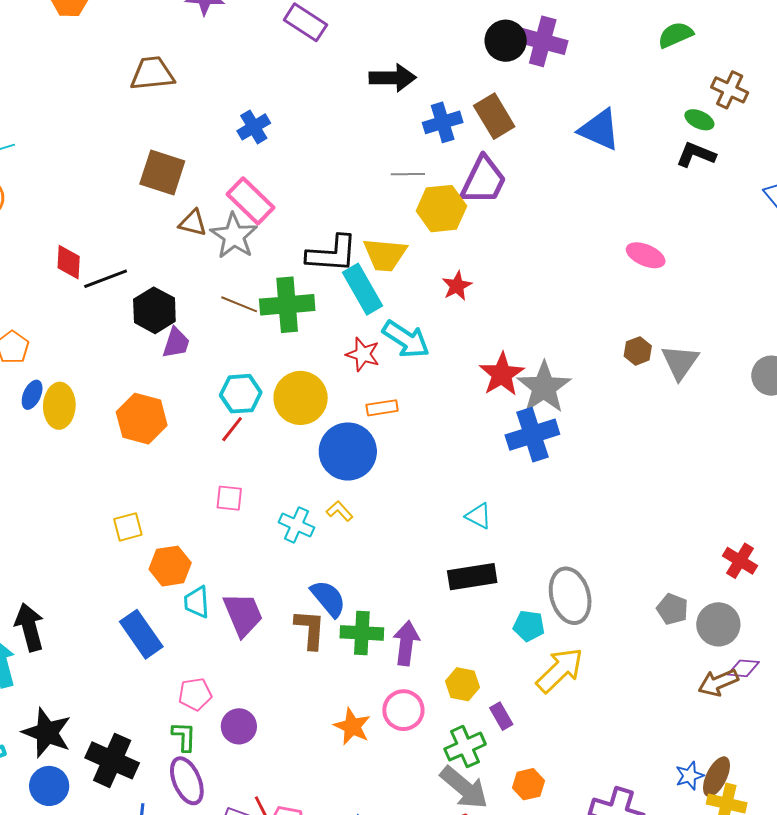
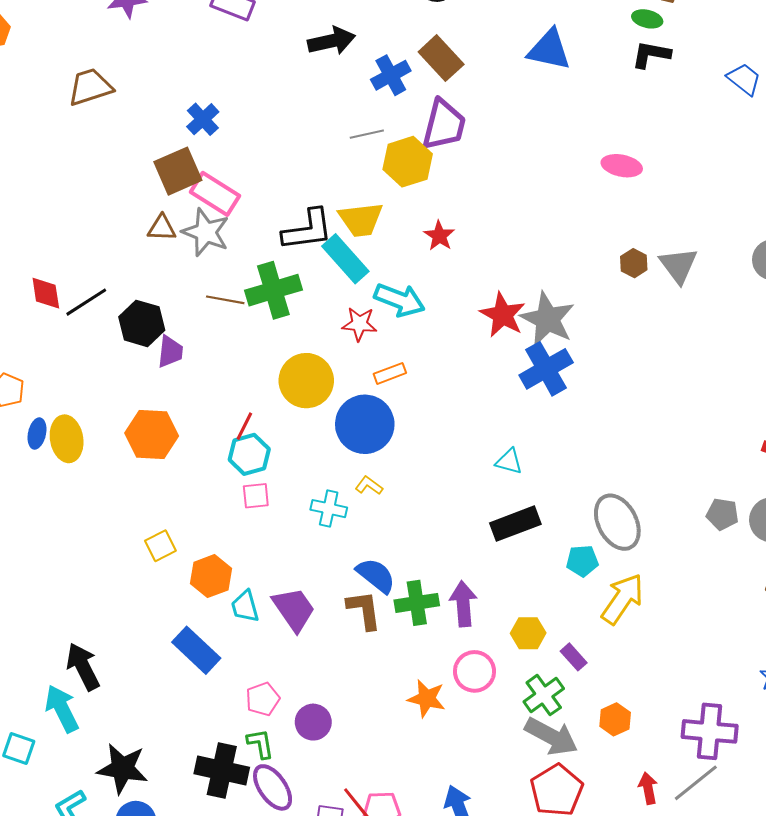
brown square: (162, 172) -> (178, 171), moved, turned -30
cyan hexagon: (241, 394) -> (249, 454), moved
black cross: (112, 760) -> (222, 771), moved

